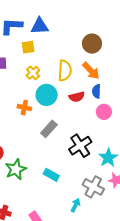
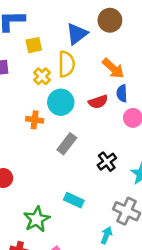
blue triangle: (40, 26) -> (77, 34), moved, turned -30
brown circle: (92, 44) -> (110, 20), moved
yellow semicircle: (65, 71) -> (66, 64), moved
black cross: (80, 146) -> (107, 162), size x0.7
green star: (16, 169) -> (37, 219), moved

